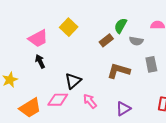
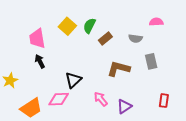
green semicircle: (121, 26) -> (89, 26), moved
pink trapezoid: (38, 38) -> (37, 38), turned 110
pink arrow: (90, 101) -> (101, 99), moved

